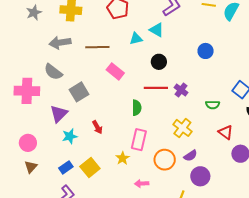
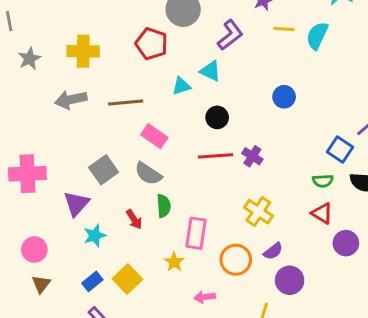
gray semicircle: (53, 72) -> (148, 174), moved
green semicircle: (213, 105) -> (323, 181), moved
green semicircle: (137, 108) -> (164, 206), moved

